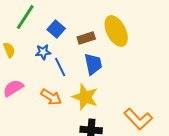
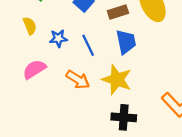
blue star: (43, 52) -> (58, 38), moved

